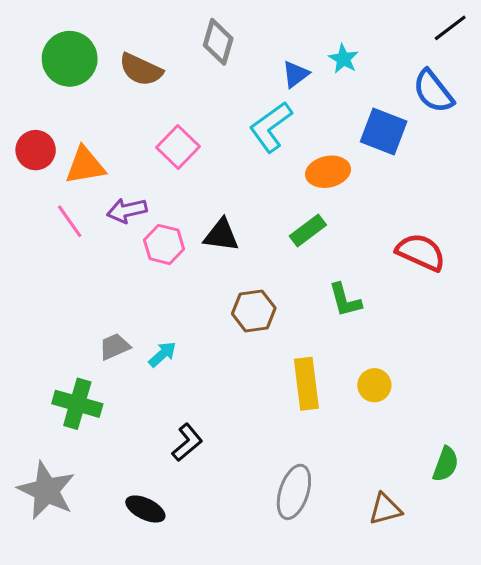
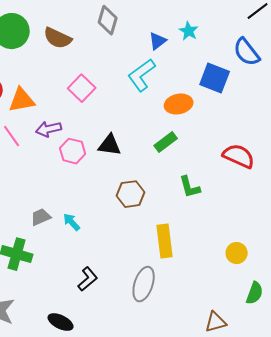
cyan arrow: (162, 354) -> (72, 222), turned -90
yellow circle: (374, 385) -> (237, 253), moved
gray ellipse: (294, 492) -> (144, 284), moved

